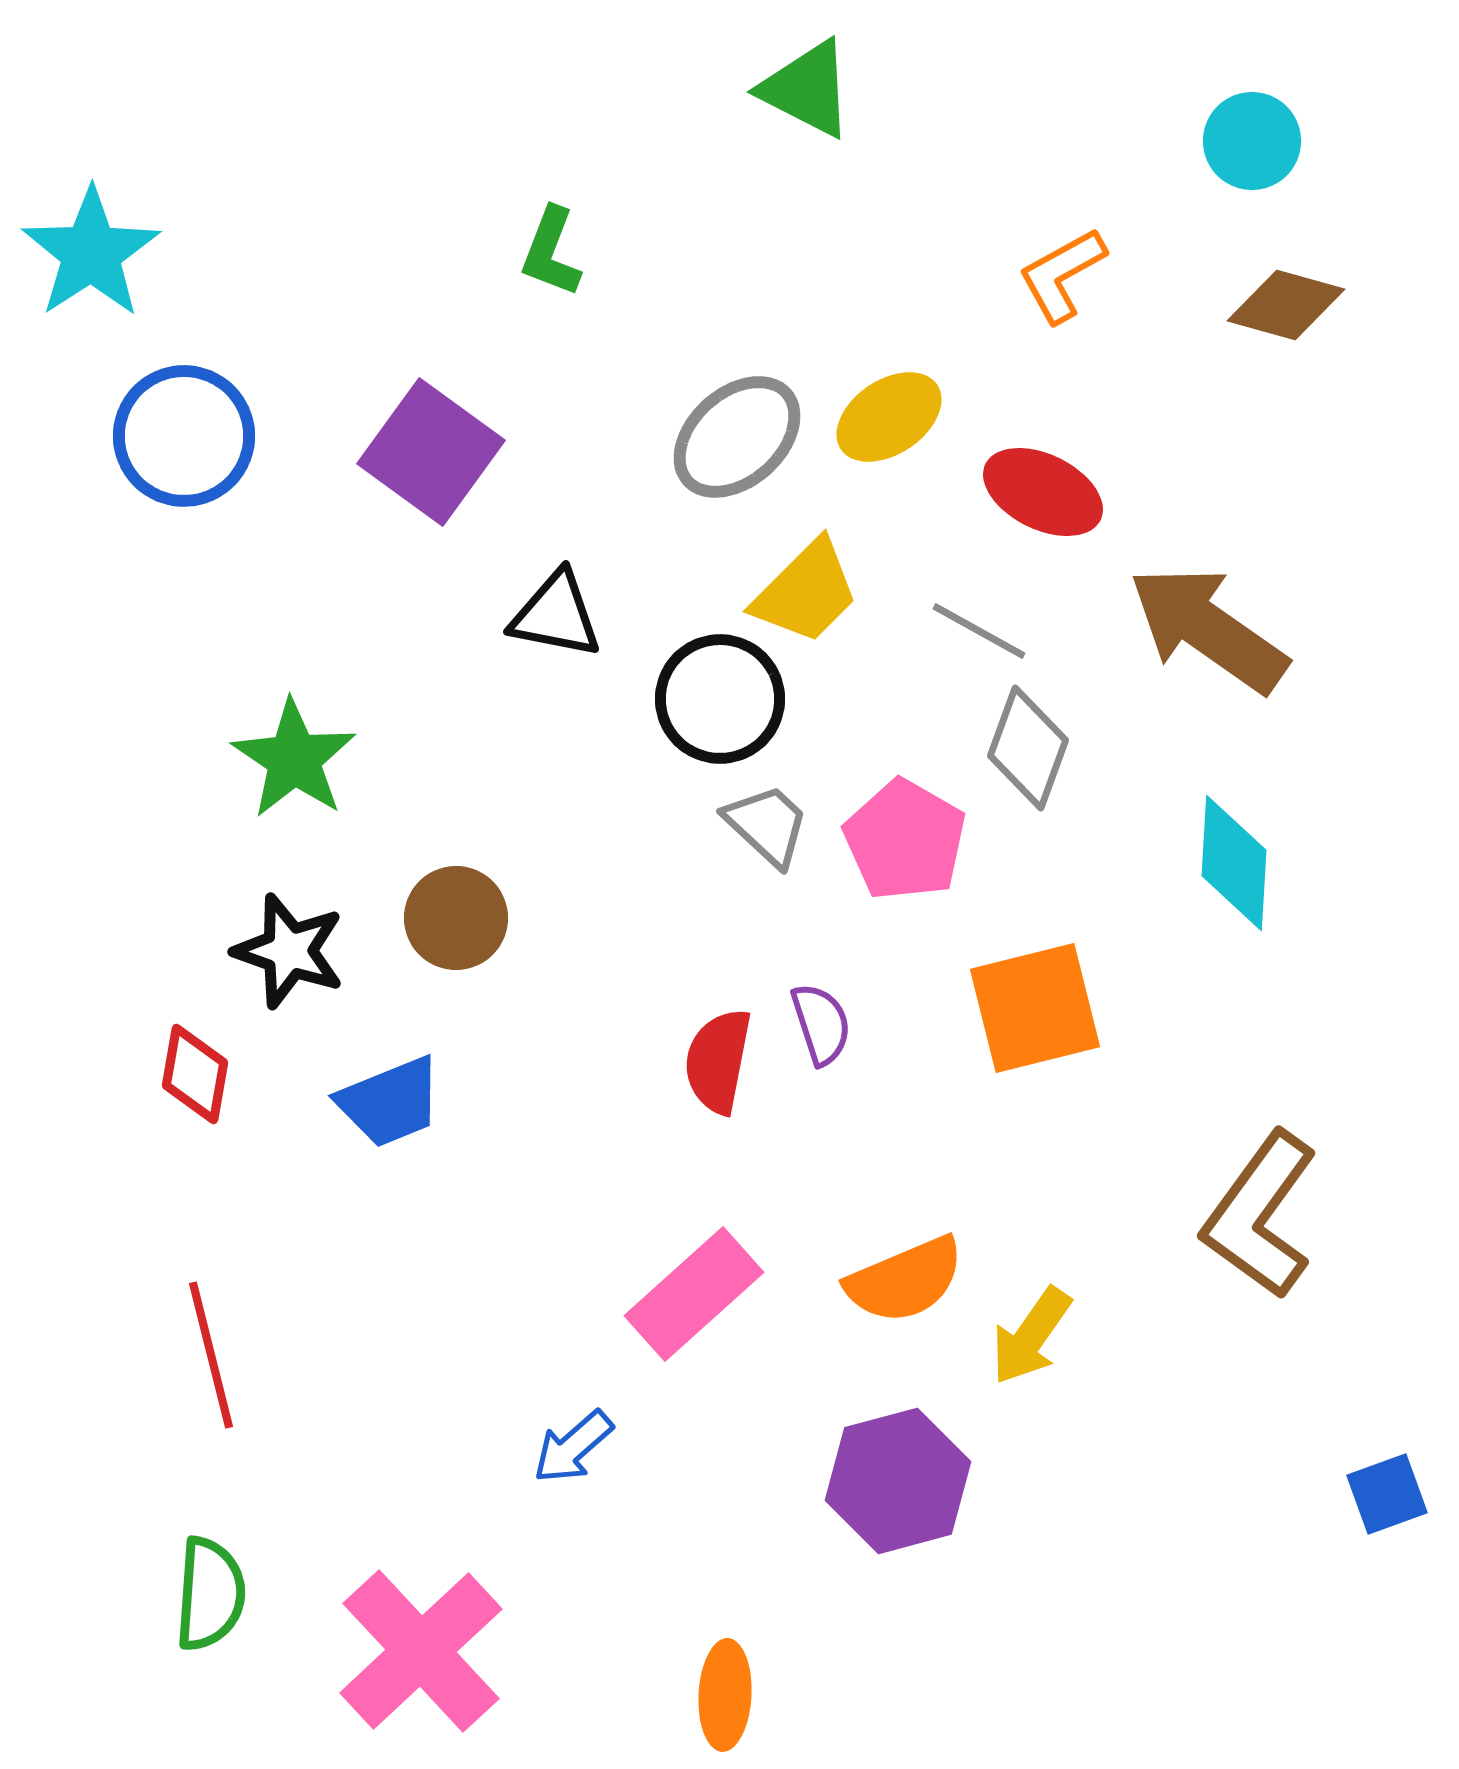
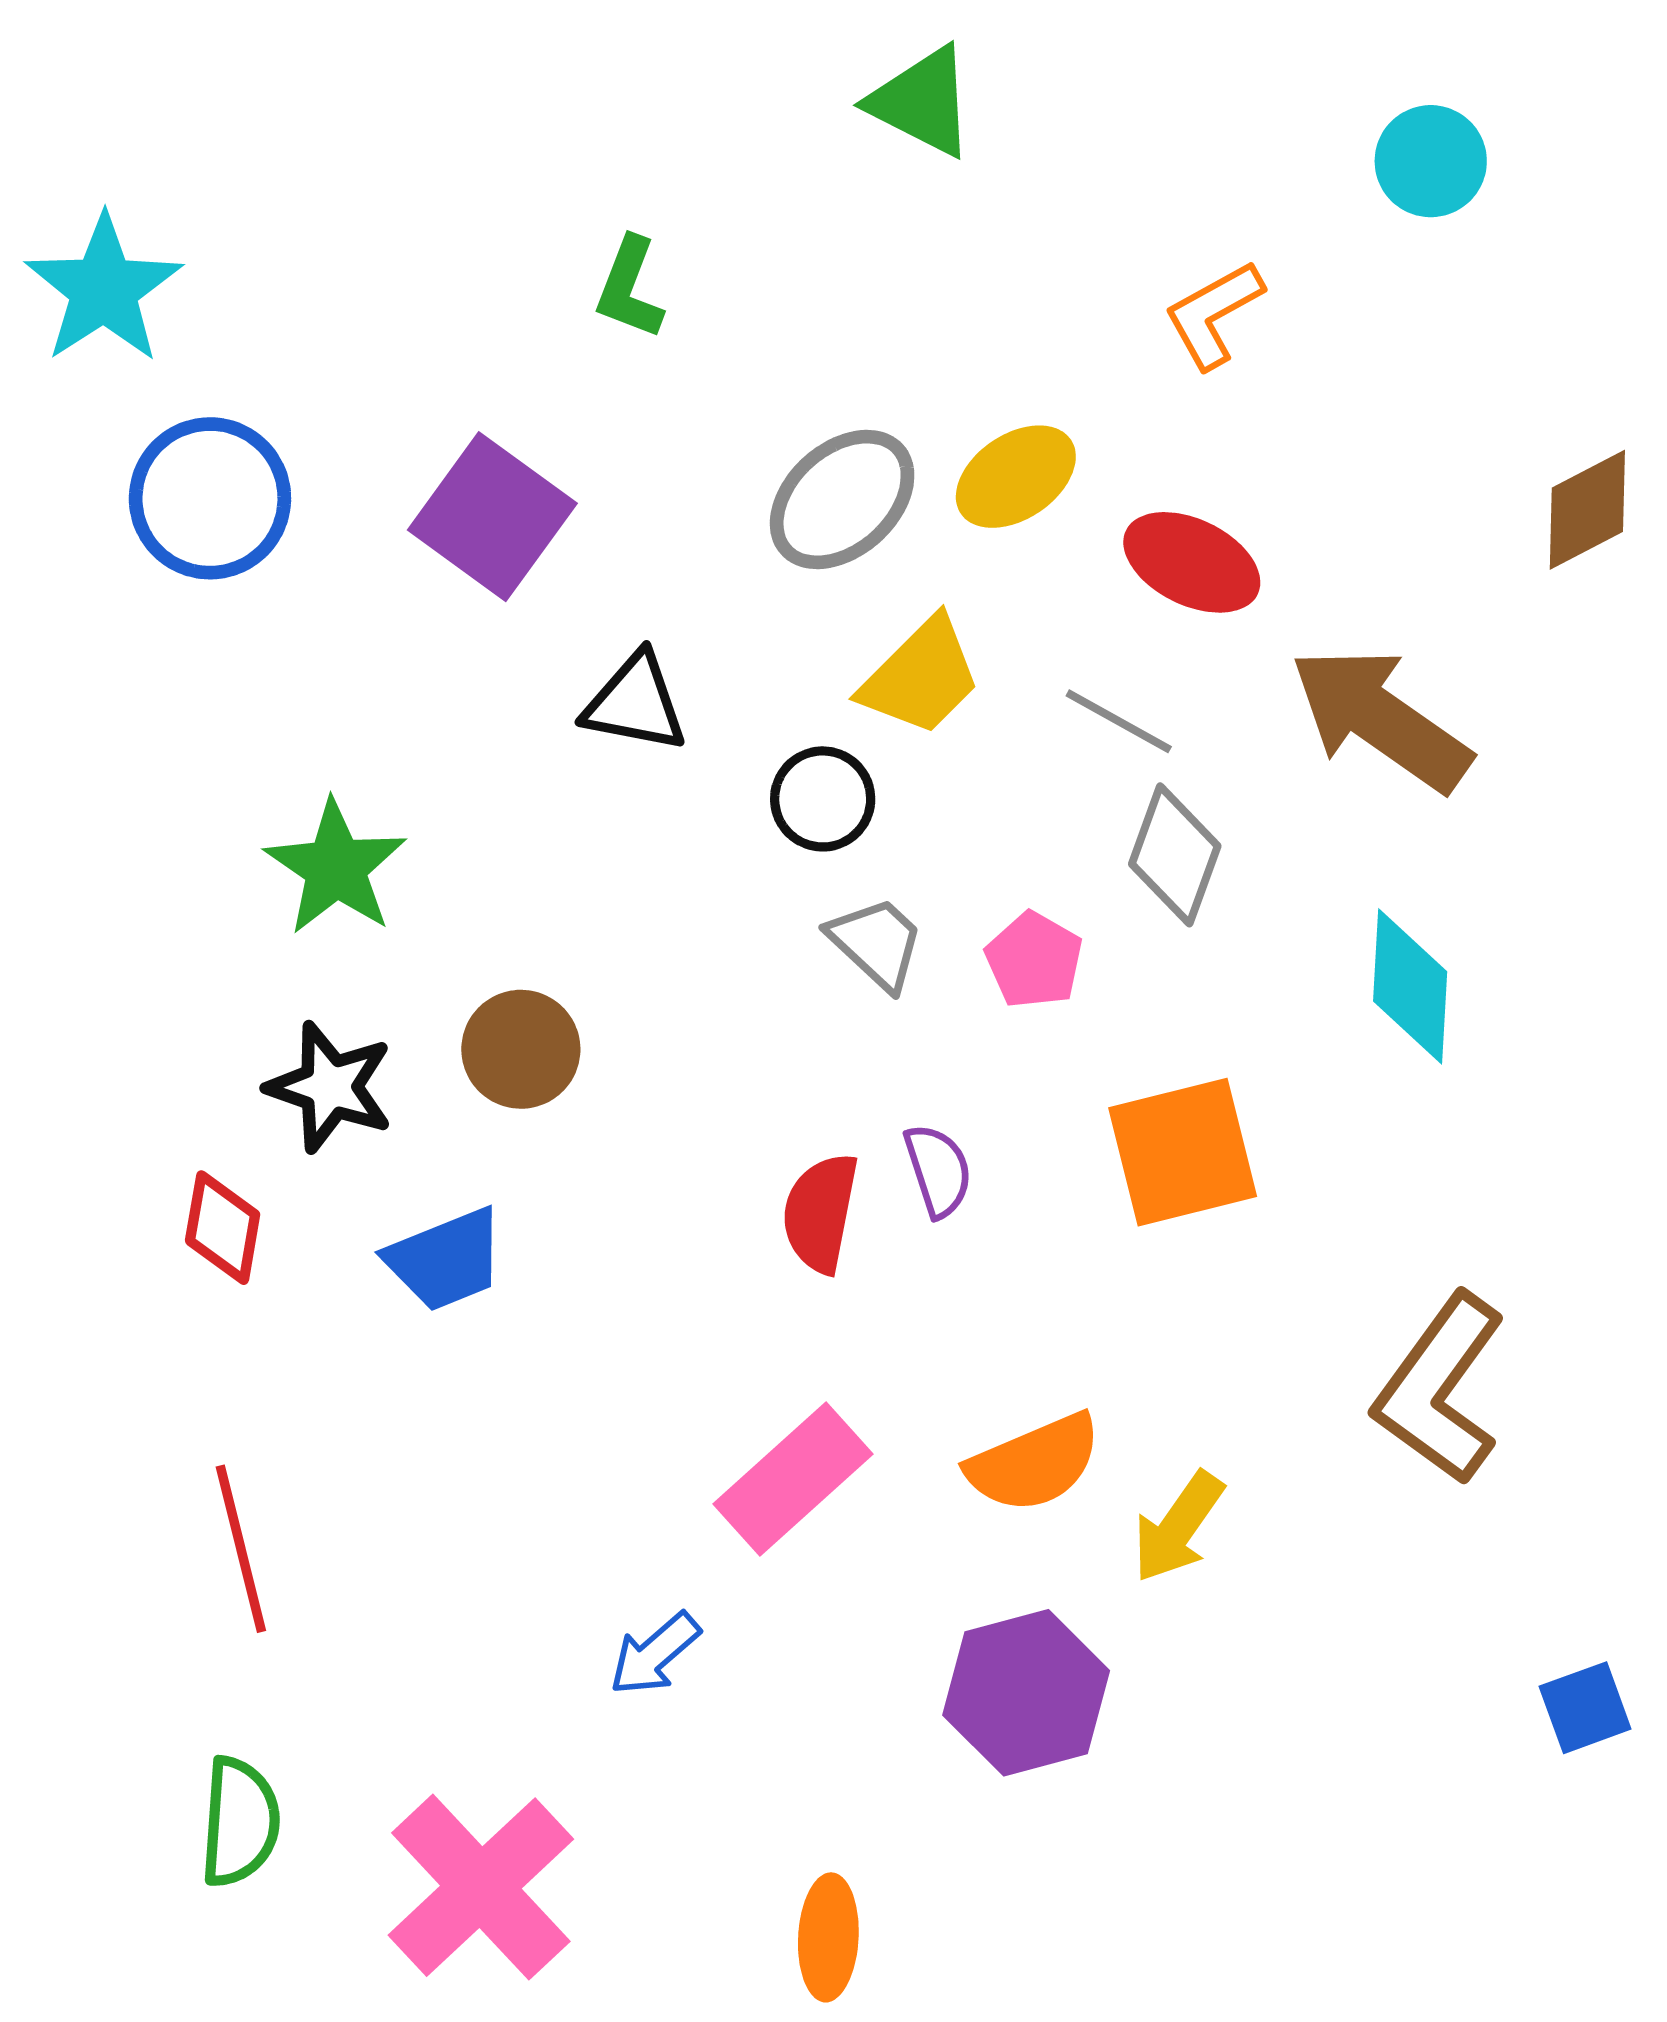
brown diamond: (1286, 305) -> (1587, 510), moved, turned -43
black circle: (720, 699) -> (823, 799), size x0.7
pink pentagon: (905, 840) -> (1034, 960), size x0.7

